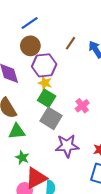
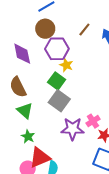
yellow star: (45, 83) -> (66, 65), moved
pink cross: (82, 106) -> (93, 121), moved
green triangle: (17, 131) -> (25, 111), turned 42

